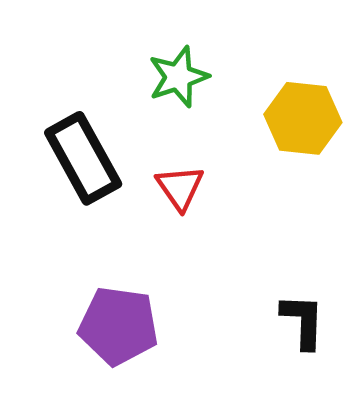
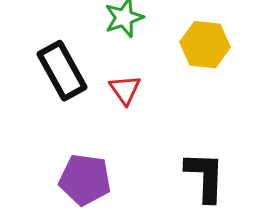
black L-shape: (303, 321) -> (205, 177), size x1.4

